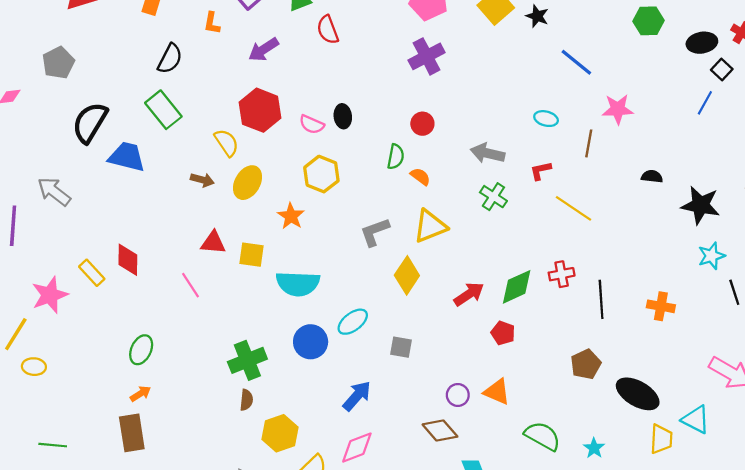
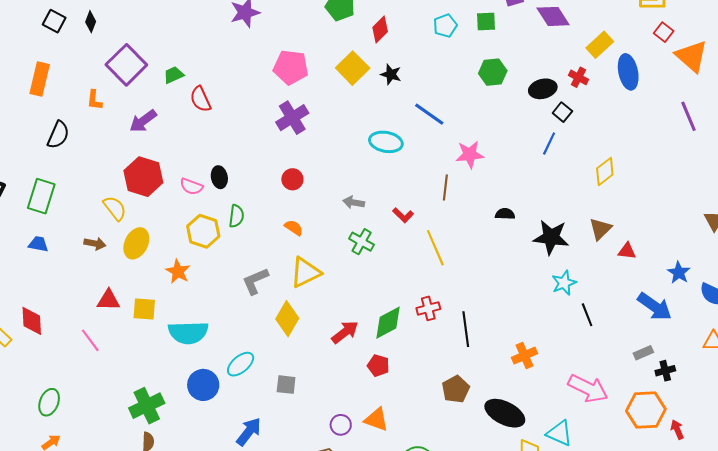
green rectangle: (163, 110) -> (41, 196), moved, turned 60
cyan ellipse: (546, 119) -> (386, 142), moved, size x1.5
gray arrow: (488, 153) -> (354, 202), size x0.7
blue trapezoid: (127, 157) -> (38, 244), moved, size x0.6
green semicircle: (396, 157) -> (236, 216), moved
red L-shape: (541, 171) -> (403, 215), turned -120
yellow line: (573, 208) -> (435, 248), turned 36
orange cross: (661, 306) -> (524, 356), moved, turned -30

